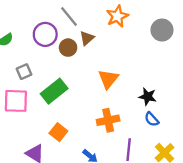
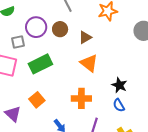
purple circle: (45, 34) -> (36, 27), moved
brown triangle: (87, 38) -> (85, 37), moved
orange triangle: (108, 79) -> (89, 63), turned -42

